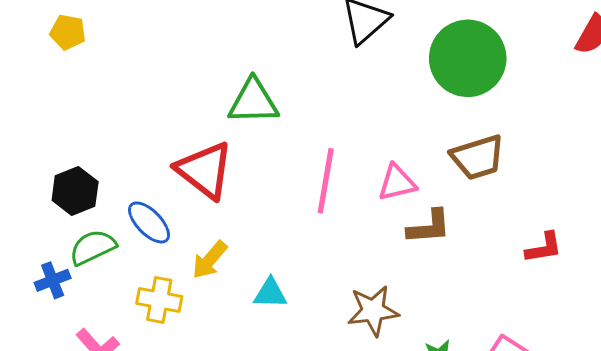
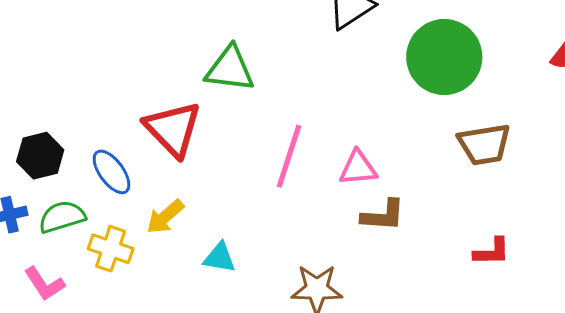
brown trapezoid: (478, 157) -> (484, 144), moved
black hexagon: (75, 191) -> (40, 156), moved
green semicircle: (93, 247) -> (62, 217), moved

